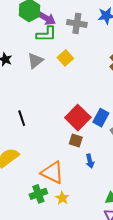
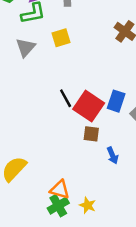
yellow square: (65, 58) -> (61, 38), turned 35
black line: (22, 118) -> (66, 98), moved
orange triangle: (52, 173) -> (60, 190), moved, size x0.7

